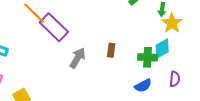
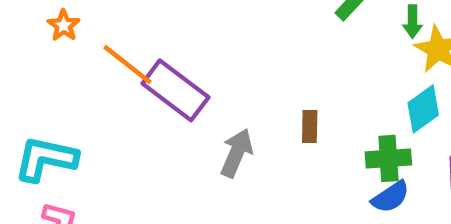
green cross: (148, 57) -> (388, 158), moved

